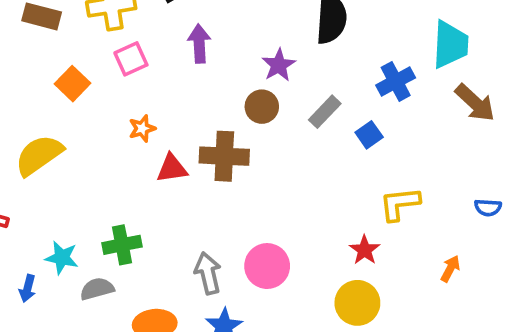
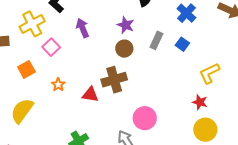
orange square: (73, 84) -> (26, 69), turned 36
orange star: (142, 128) -> (58, 85), moved
red triangle: (172, 168) -> (90, 95), turned 36
pink circle: (267, 266) -> (145, 118), moved

